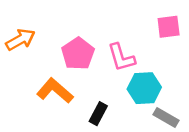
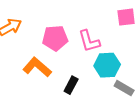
pink pentagon: (78, 54) -> (55, 38), turned 30

